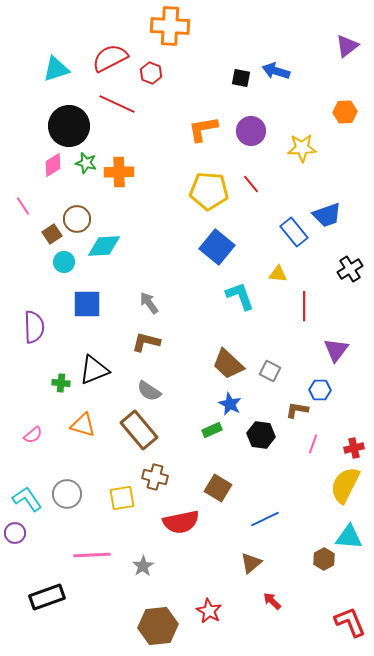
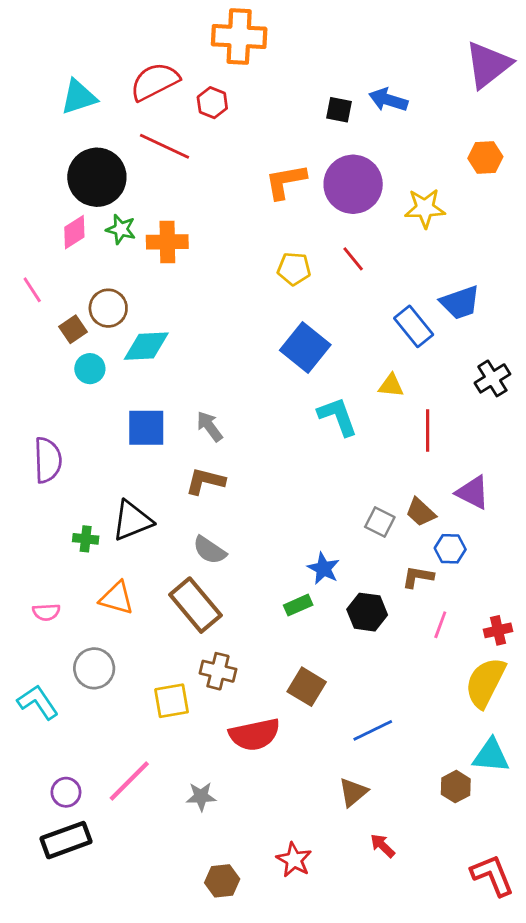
purple triangle: (347, 46) -> (488, 65), size x1.5
purple circle: (251, 131) -> (353, 184), size x1.4
yellow pentagon: (209, 191) -> (294, 269), size x0.6
blue square: (87, 304) -> (146, 428), moved
purple triangle: (336, 350) -> (473, 492), turned -40
brown trapezoid: (228, 364) -> (421, 512), moved, size x0.7
pink semicircle: (33, 435) -> (46, 612), turned 36
gray circle: (67, 494) -> (94, 668), moved
purple circle: (15, 533) -> (66, 792), moved
pink line: (92, 555) -> (129, 781), turned -42
gray star: (143, 566) -> (201, 796), turned 30
brown hexagon: (158, 626) -> (222, 881), size x0.6

